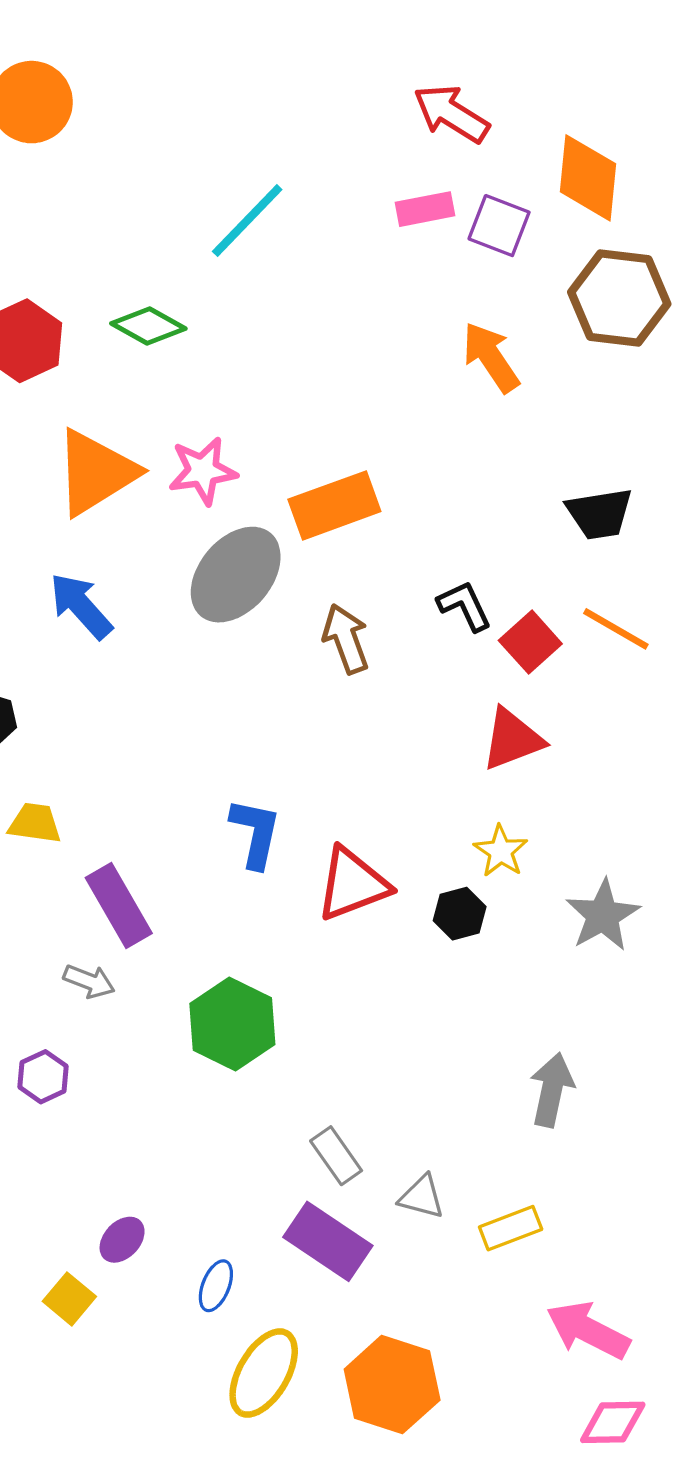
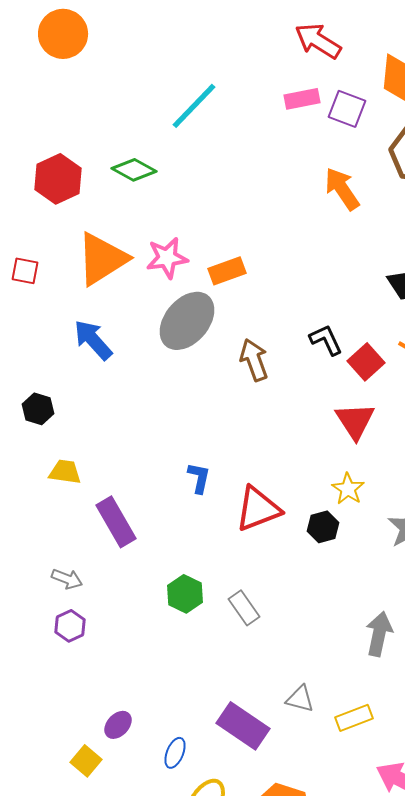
orange rectangle: (334, 505) -> (227, 271), moved, size x0.7
red triangle: (512, 739) -> (355, 421), turned -42
blue L-shape: (255, 833) -> (199, 478), size x0.7
gray arrow: (89, 981) -> (67, 579), moved
green hexagon: (232, 1024) -> (185, 594), size x0.7
gray rectangle: (336, 1156) -> (244, 608), moved

